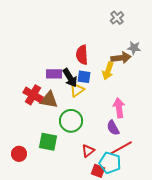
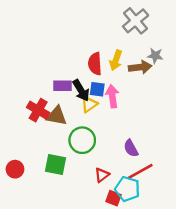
gray cross: (117, 18) -> (136, 21), size x1.6
yellow arrow: (108, 71) -> (116, 60), moved
pink arrow: (119, 108) -> (112, 96), moved
red circle: (19, 154) -> (15, 169), moved

